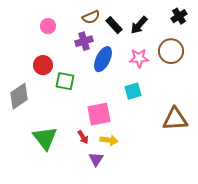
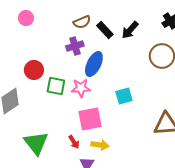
pink circle: (48, 26) -> (26, 18), moved
pink star: (139, 58) -> (81, 88), moved

